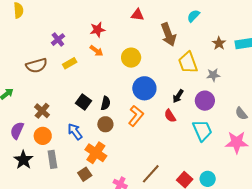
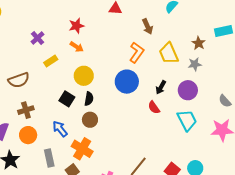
brown arrow: (168, 35) -> (147, 26), size x0.7
brown star: (219, 43) -> (199, 43), moved
yellow circle: (131, 58) -> (84, 76), moved
brown semicircle: (37, 65) -> (19, 80), moved
brown cross: (42, 111) -> (26, 110), turned 35
orange L-shape: (136, 116) -> (137, 52), moved
gray rectangle: (52, 159) -> (49, 158), moved

